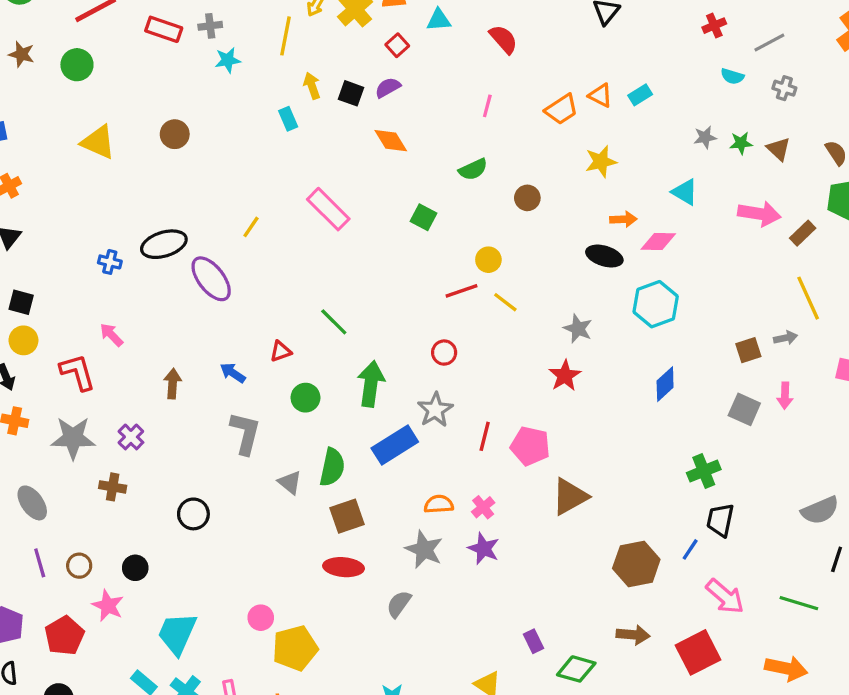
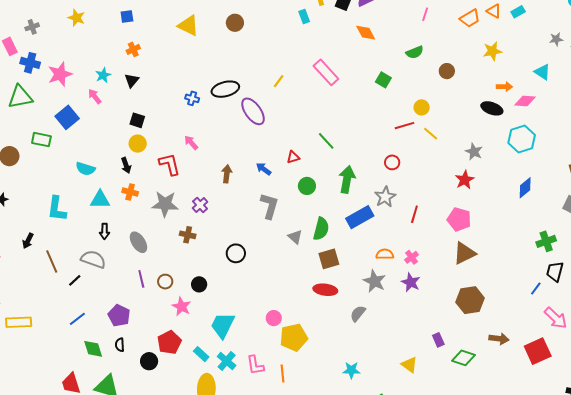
pink pentagon: (530, 446) -> (459, 219), moved
brown hexagon: (636, 564) -> (470, 300), moved
red pentagon: (64, 636) -> (169, 342), moved

